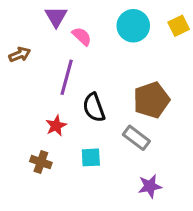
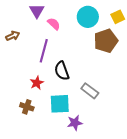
brown pentagon: (151, 100) -> (106, 41), moved
cyan square: (91, 157) -> (60, 104), size x1.5
purple star: (150, 186) -> (75, 123), moved

